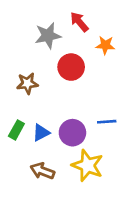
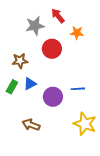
green rectangle: (16, 130) -> (12, 87), moved
blue triangle: (41, 133) -> (30, 84), moved
yellow star: (88, 165) -> (85, 124), moved

